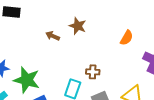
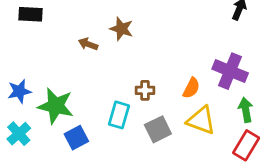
orange semicircle: (127, 38) -> (191, 88), moved

